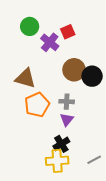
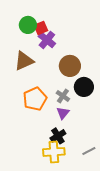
red square: (68, 32) -> (41, 28), moved
black circle: (92, 76) -> (84, 87), moved
brown triangle: (25, 78) -> (24, 61), moved, turned -40
gray cross: (67, 102) -> (63, 96), turned 32

